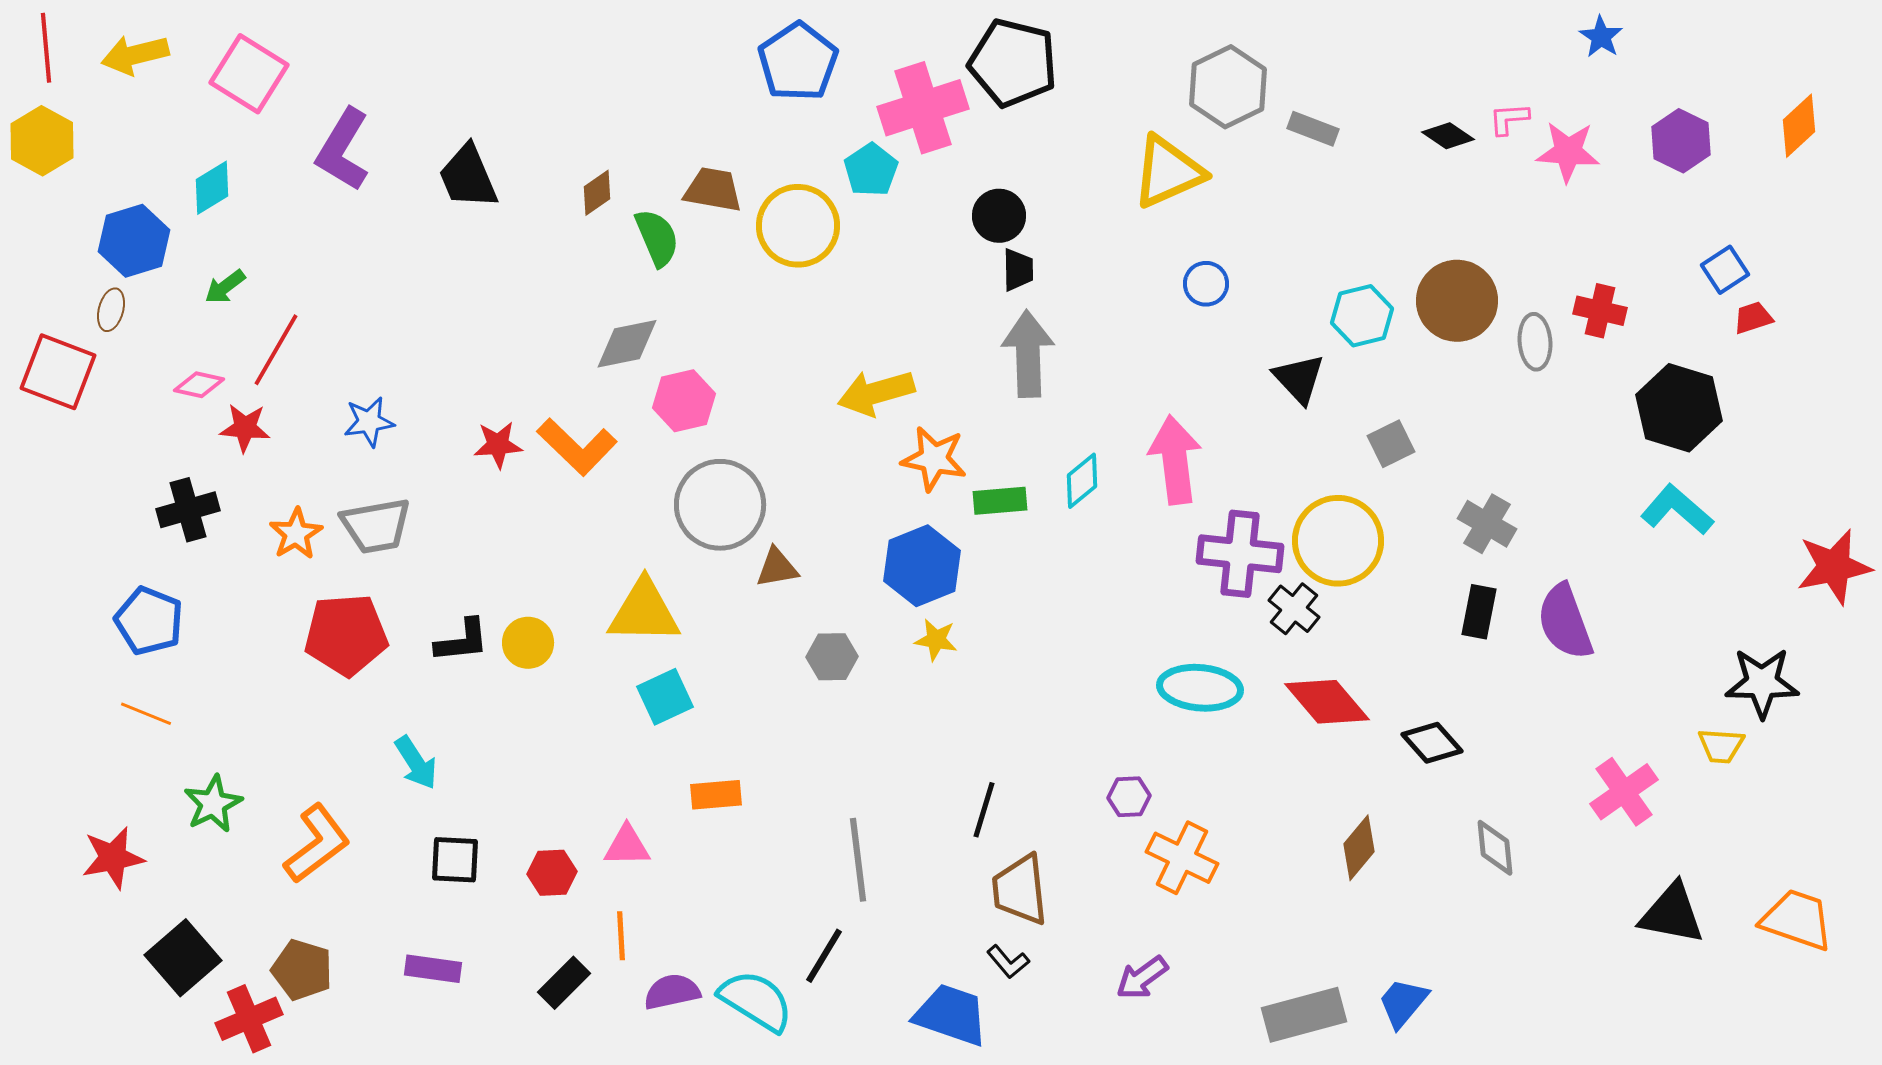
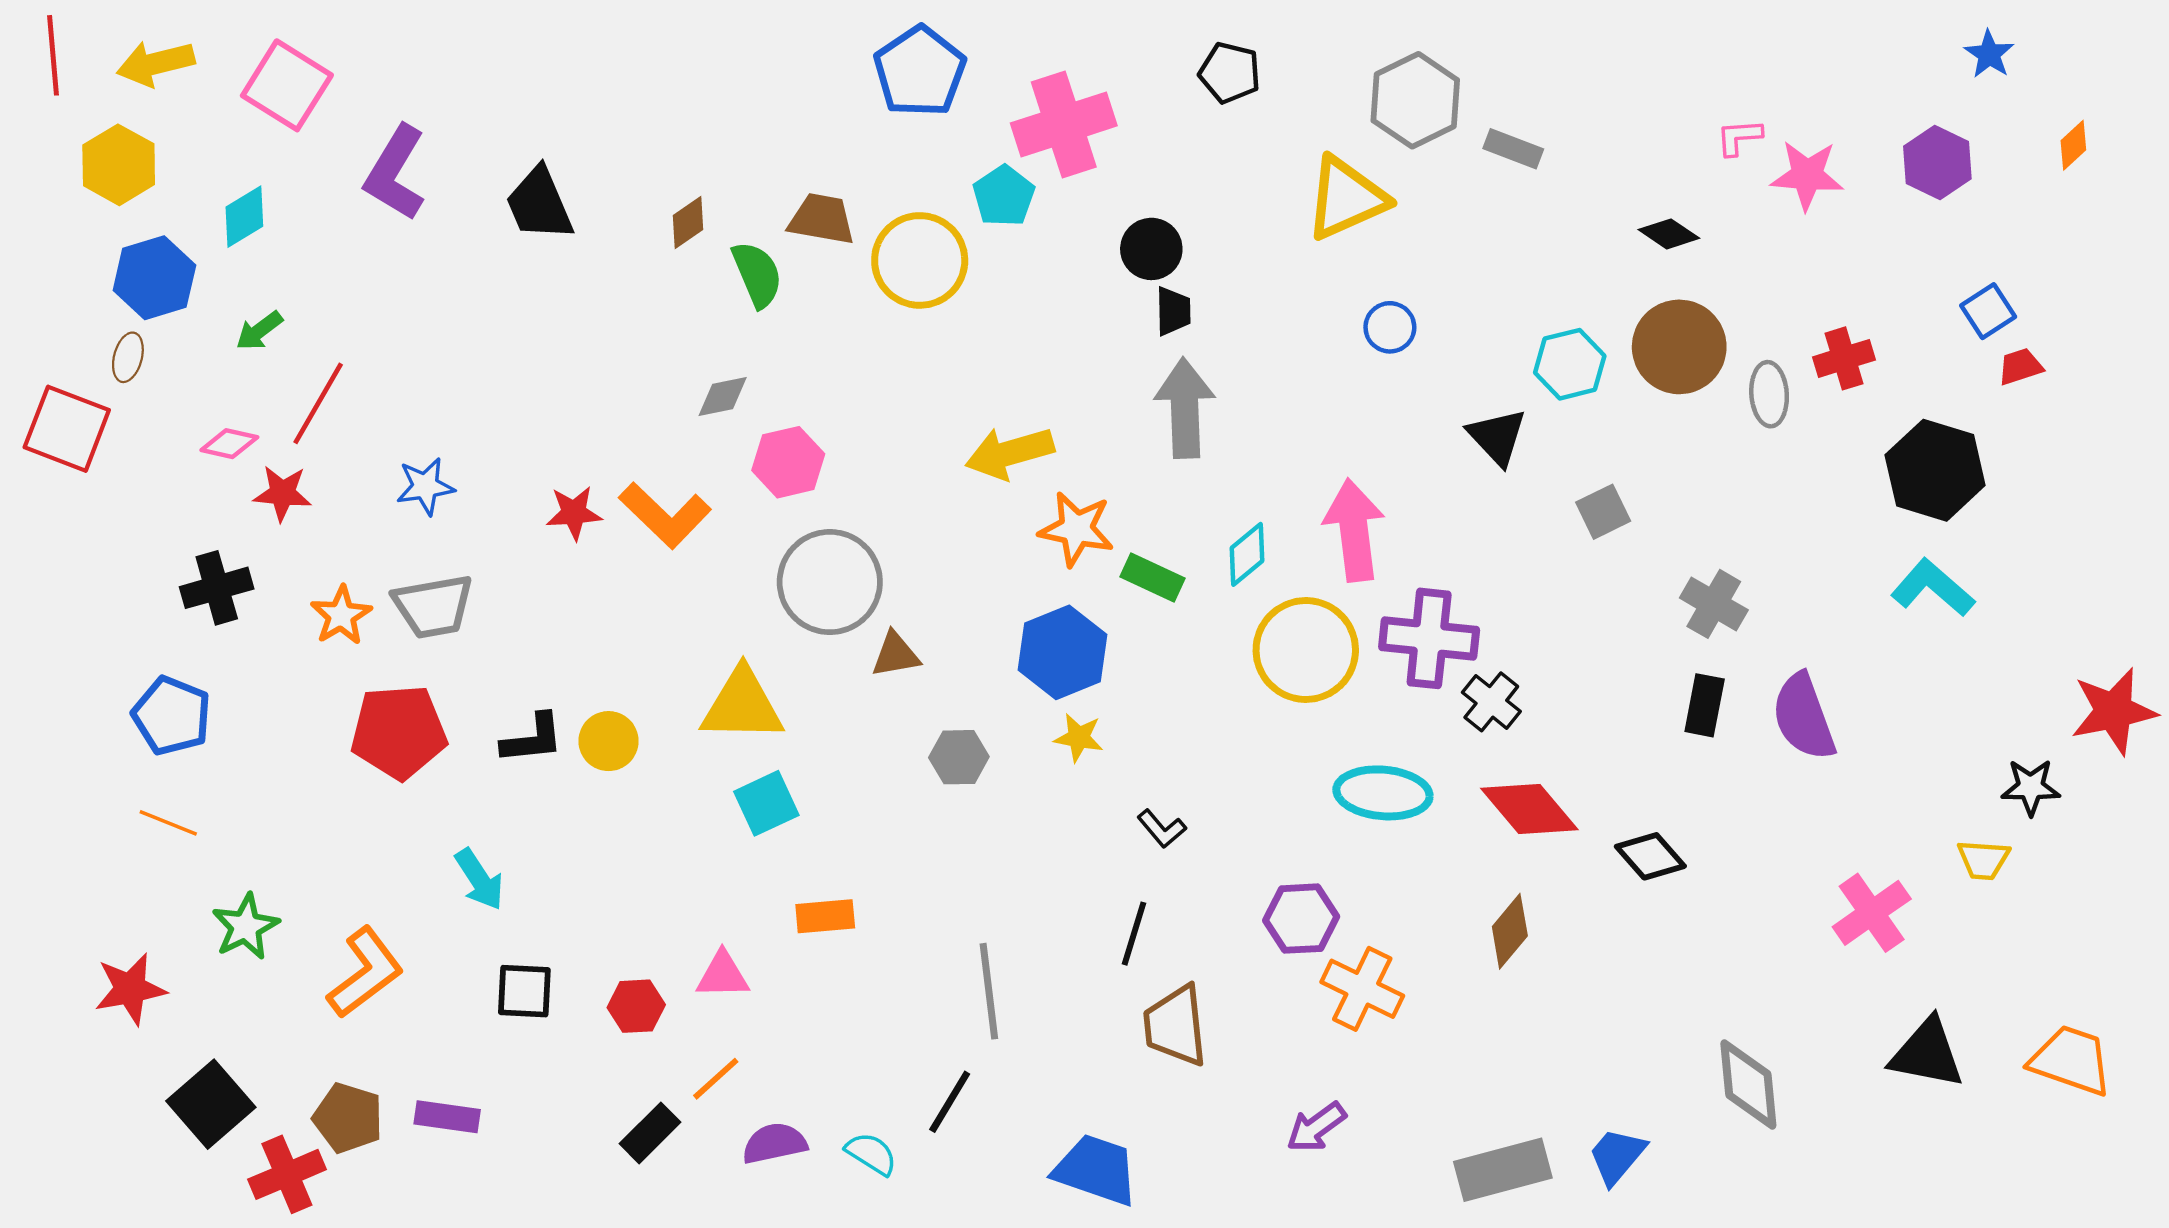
blue star: (1601, 37) -> (1989, 54), moved
black pentagon: (1013, 63) -> (1230, 73), moved, size x0.6
orange diamond: (1799, 126) -> (2073, 145), size x0.7
black diamond: (1448, 136) -> (1669, 234), moved
yellow hexagon: (42, 141) -> (119, 165), moved
red cross: (1600, 311) -> (1844, 358), turned -30
gray diamond: (627, 344) -> (723, 396), size x0.7
green rectangle: (1000, 501) -> (1152, 577), turned 30
yellow circle: (1338, 541) -> (1306, 650), moved
red star: (1834, 567) -> (2114, 711), moved
black star: (1762, 683) -> (2031, 787), size x0.7
purple hexagon: (1129, 797) -> (1301, 919), size x1.5
brown diamond: (1359, 848) -> (1510, 931), moved
gray diamond: (1495, 848) -> (1748, 1085), moved, size x1.4
orange line: (621, 936) -> (716, 1079), turned 51
black L-shape: (1008, 962) -> (1162, 829), moved
purple rectangle: (433, 969) -> (447, 1117), moved
cyan semicircle: (756, 1001) -> (871, 1154), size x0.6

